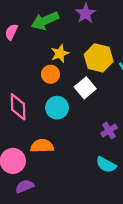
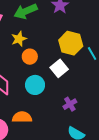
yellow star: (60, 53) -> (19, 39), moved
purple cross: (109, 130) -> (70, 104), moved

